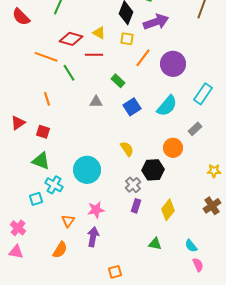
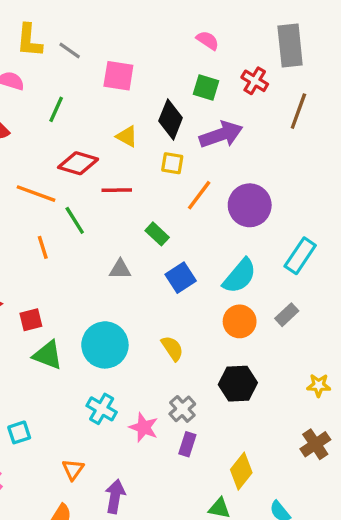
yellow triangle: (99, 33) -> (127, 136), moved
orange line: (47, 99) -> (43, 247), moved
red square: (43, 132) -> (31, 320), turned -32
orange circle: (173, 148) -> (240, 321), moved
green triangle: (41, 161) -> (48, 355), moved
cyan circle: (87, 170) -> (105, 345), moved
black hexagon: (153, 170) -> (238, 384), moved
cyan cross: (54, 185) -> (102, 409), moved
pink star: (96, 210) -> (144, 427), moved, turned 30
yellow diamond: (168, 210) -> (241, 471), moved

